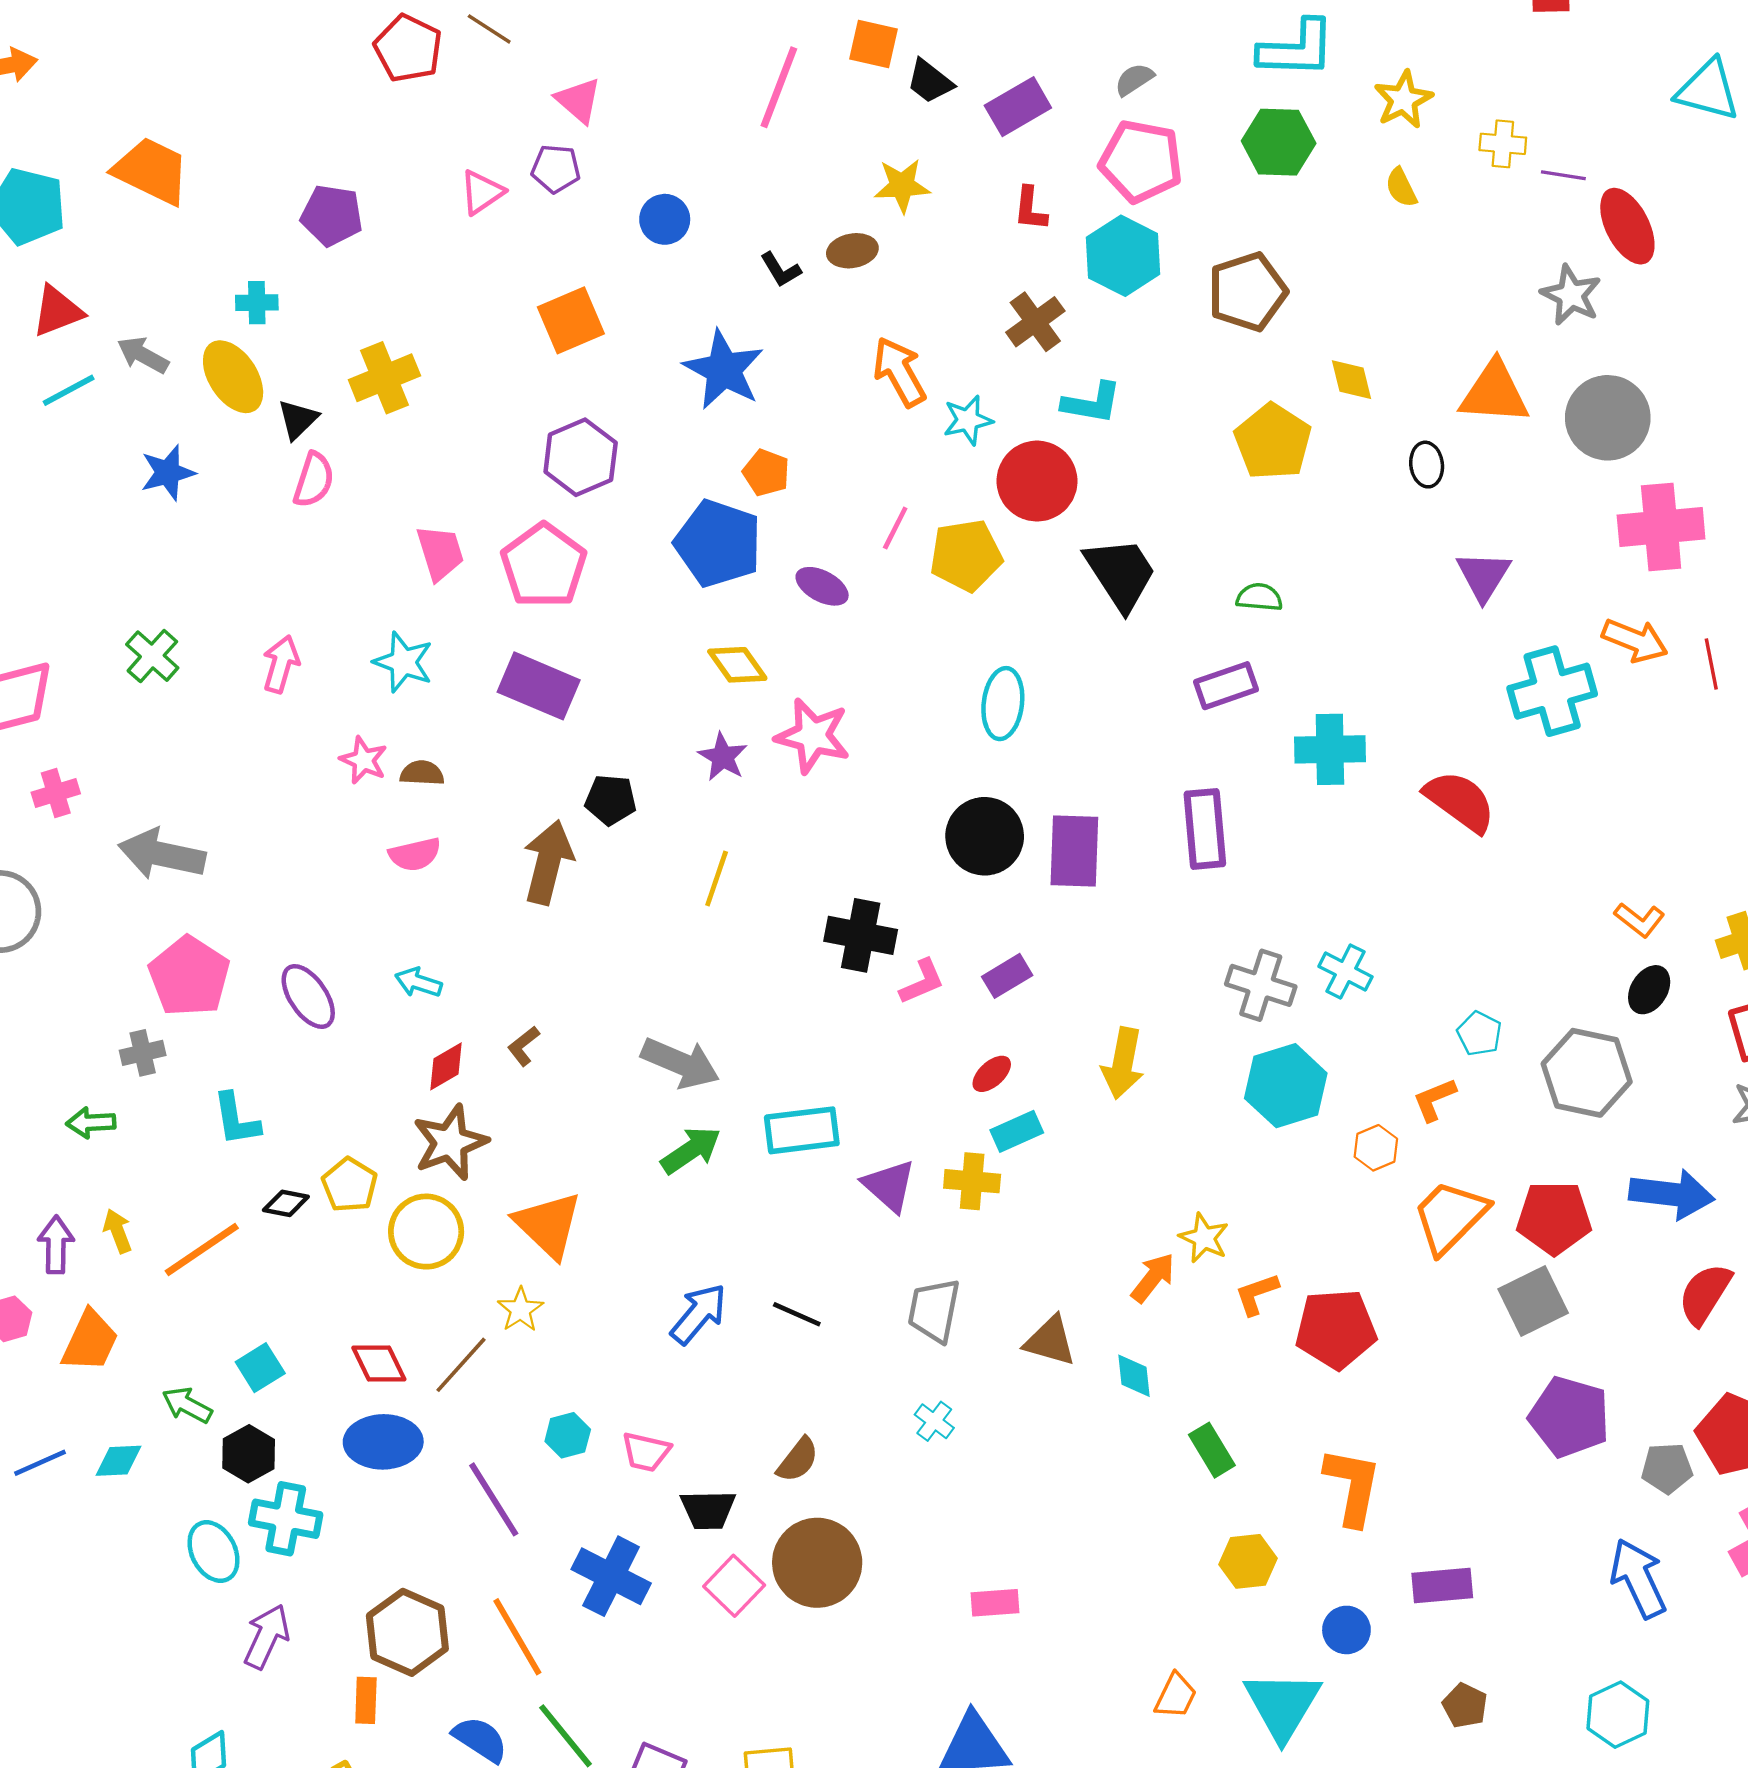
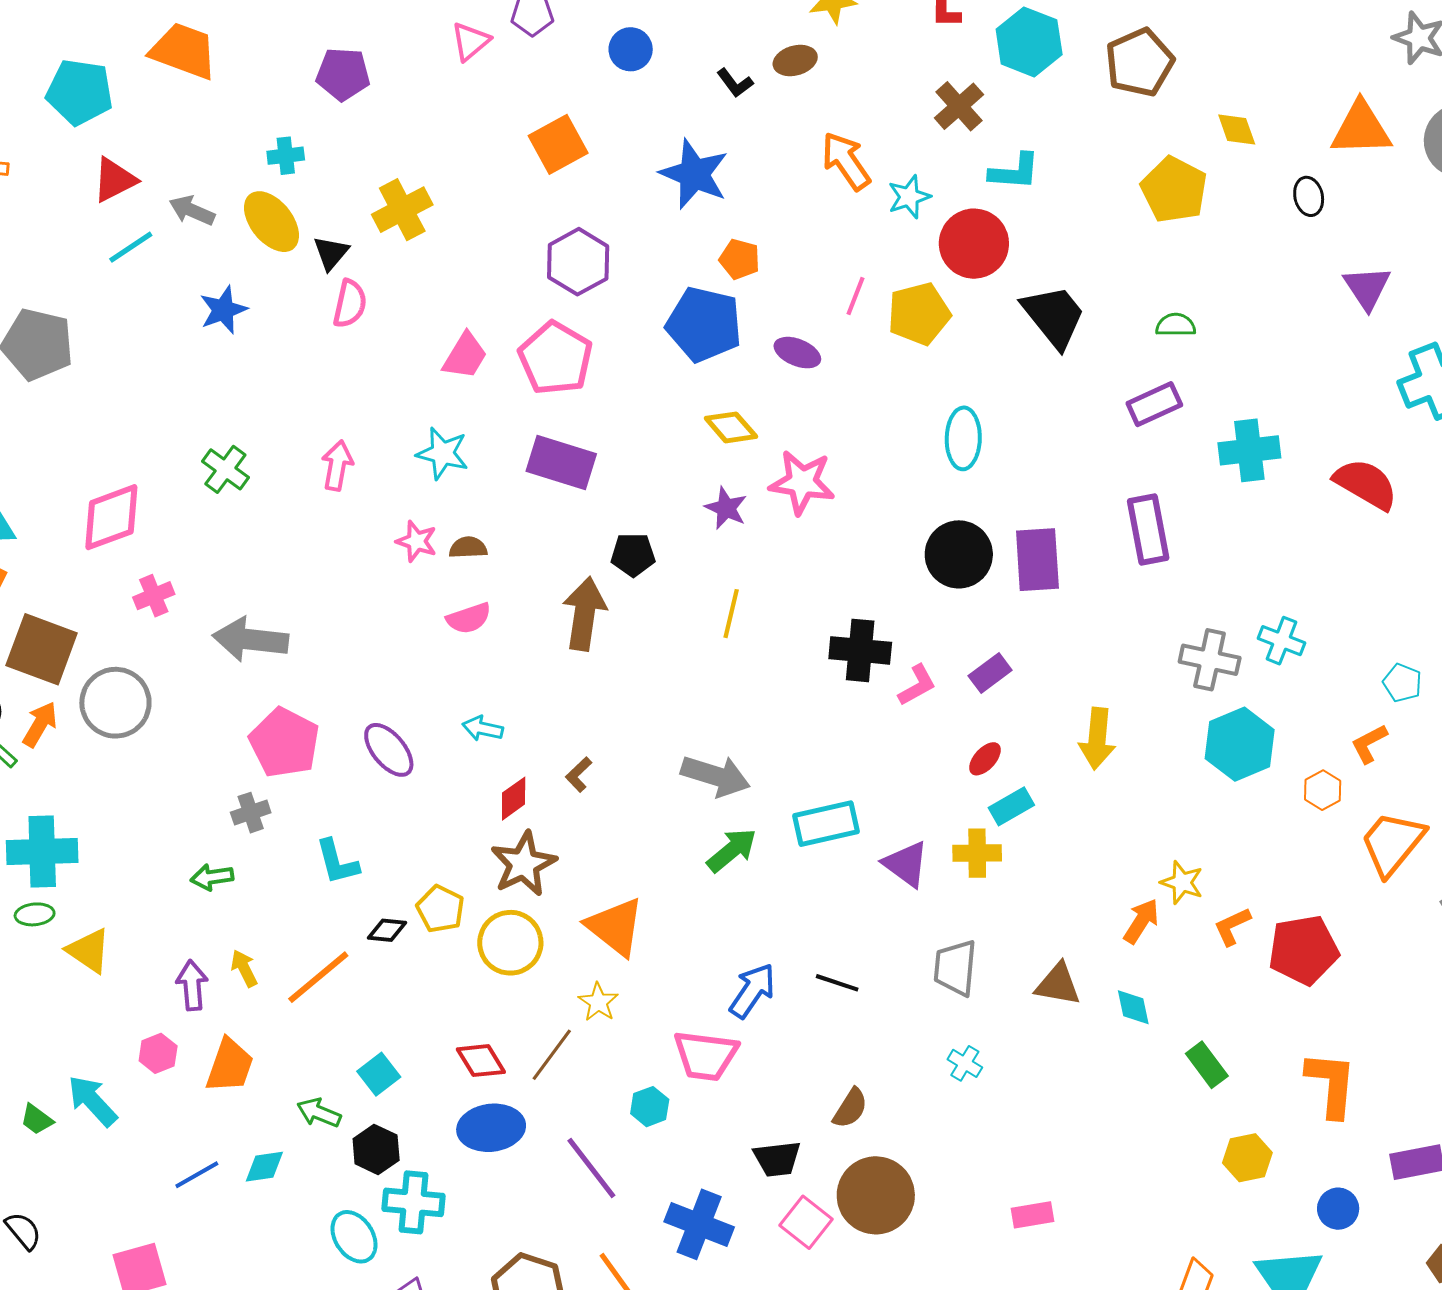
pink trapezoid: (440, 553) -> (465, 356), turned 54
pink trapezoid: (646, 1452) -> (706, 1055), moved, size x1.5

